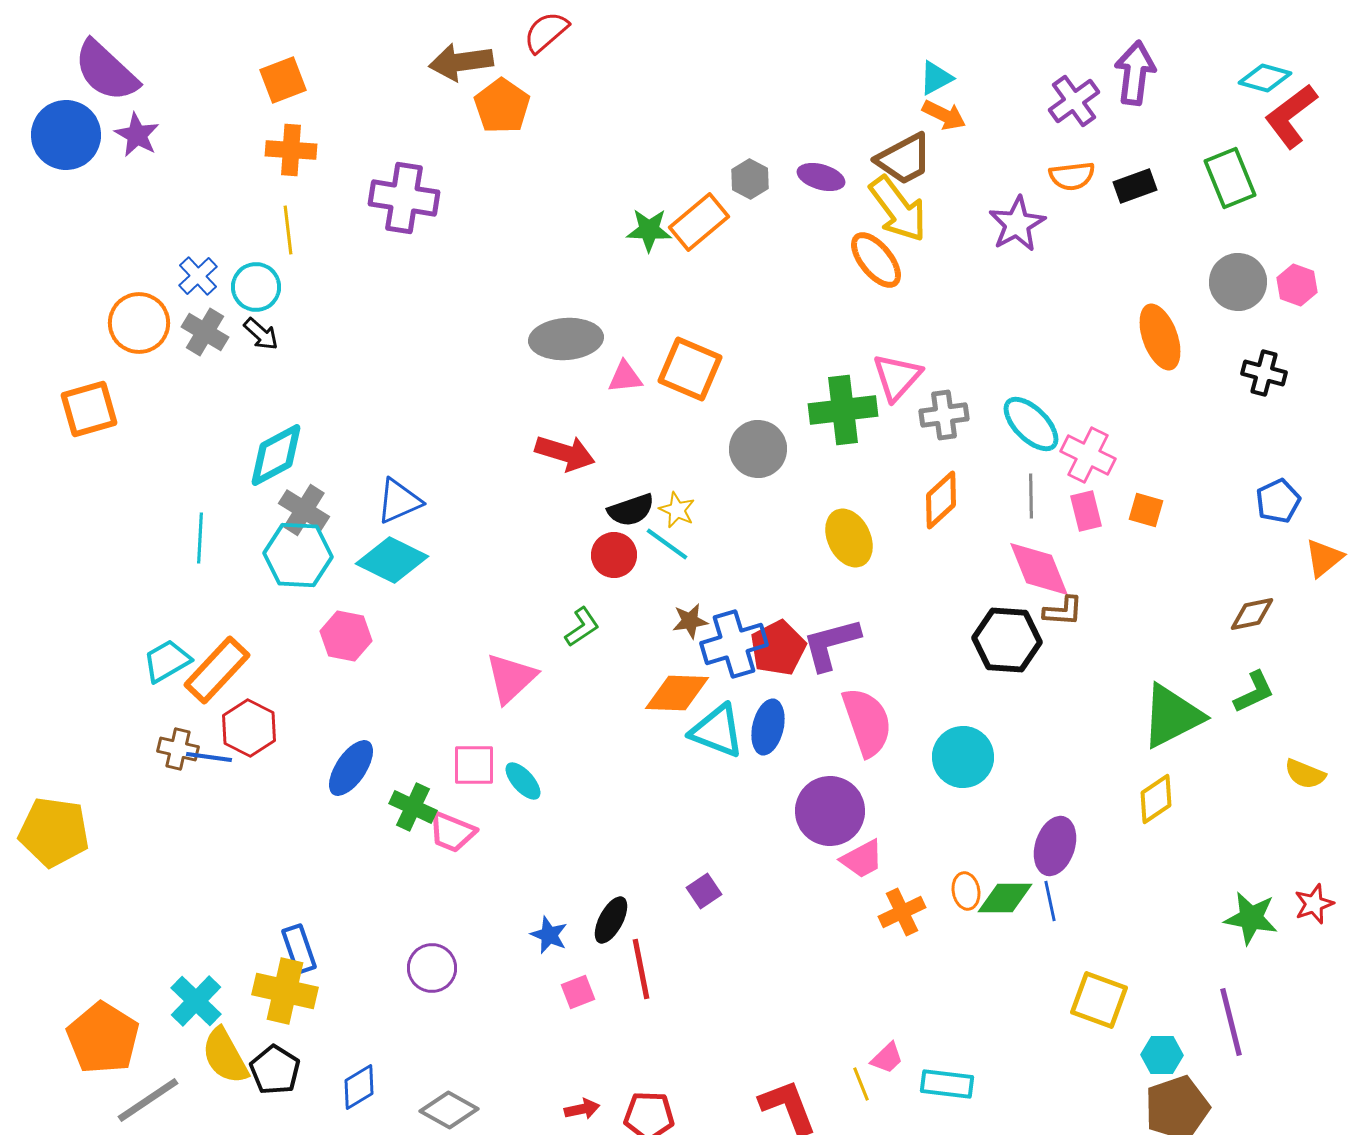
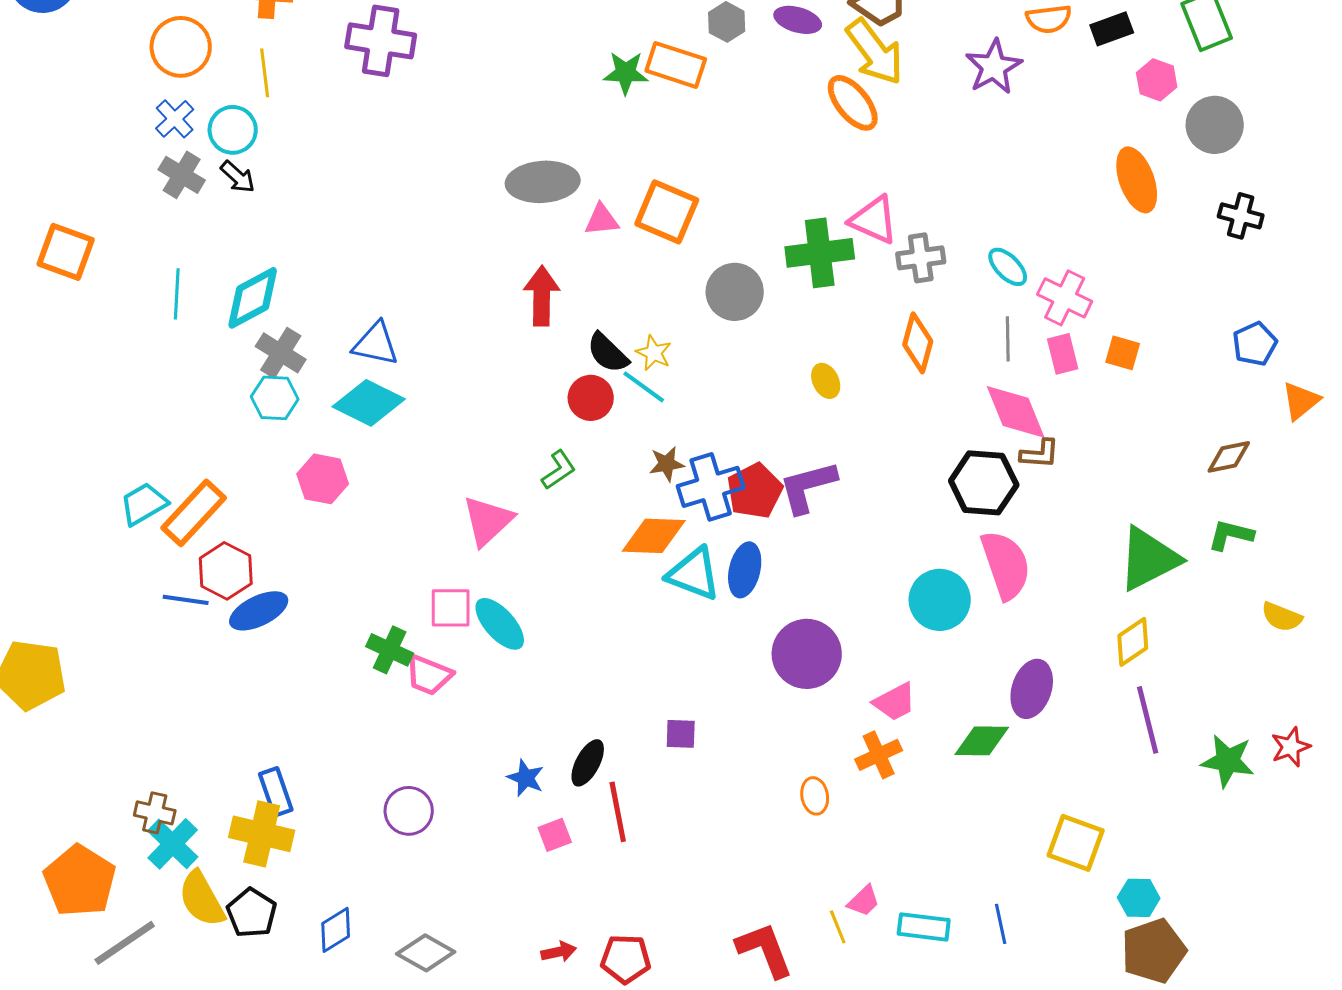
orange rectangle: (699, 222) -> (676, 65), turned 58
pink hexagon: (1297, 285) -> (1157, 80), moved
orange circle: (139, 323) -> (181, 47), moved
pink triangle: (897, 377) -> (874, 220), turned -48
orange square: (89, 409) -> (66, 252), turned 36
cyan ellipse: (1031, 424) -> (1008, 267), size x0.7
red arrow: (565, 453) -> (542, 296), turned -106
orange diamond: (941, 500) -> (918, 343), turned -32
blue triangle: (399, 501) -> (376, 344), turned 36
black semicircle: (631, 510) -> (608, 353), turned 63
cyan line: (200, 538) -> (177, 294), moved
yellow ellipse: (849, 538) -> (826, 381), size x0.6
cyan hexagon: (298, 555) -> (275, 398), size x0.7
green L-shape: (1254, 692) -> (1231, 535), turned -141
pink semicircle: (867, 722) -> (1006, 565), moved
brown cross: (178, 749) -> (155, 813), moved
blue ellipse: (351, 768) -> (259, 611), moved, turned 30
cyan ellipse: (523, 781) -> (500, 624), size x1.4
pink trapezoid: (862, 859) -> (895, 702), moved
purple square: (704, 891) -> (681, 734), turned 36
orange ellipse: (966, 891) -> (815, 796), moved
blue line: (1050, 901) -> (1001, 924), moved
purple line: (1231, 1022) -> (1148, 720), moved

